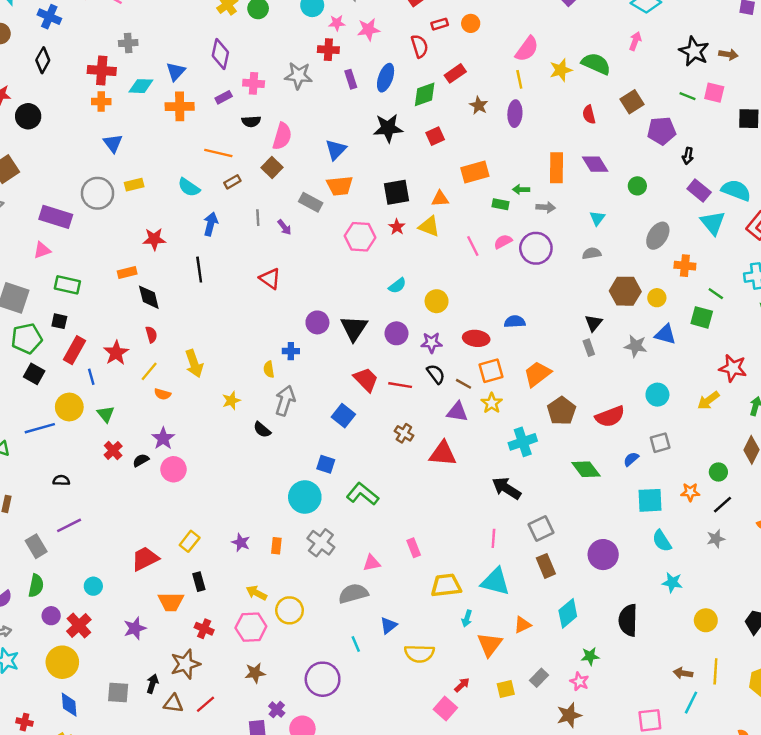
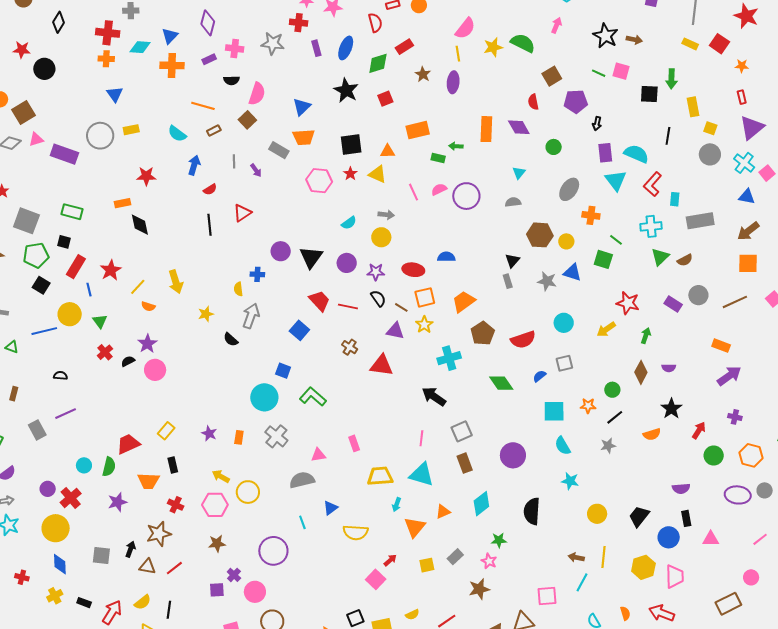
red semicircle: (589, 114) -> (533, 102), moved
black star: (388, 128) -> (346, 90), turned 30
purple rectangle: (699, 190) -> (605, 153), turned 42
gray arrow: (546, 207) -> (386, 215), moved
pink triangle: (42, 250) -> (36, 139), moved
black line: (199, 270) -> (209, 225), moved
red triangle: (270, 279) -> (242, 213), turned 48
red semicircle: (151, 335) -> (210, 189), moved, turned 72
green semicircle: (36, 586) -> (109, 467), moved

